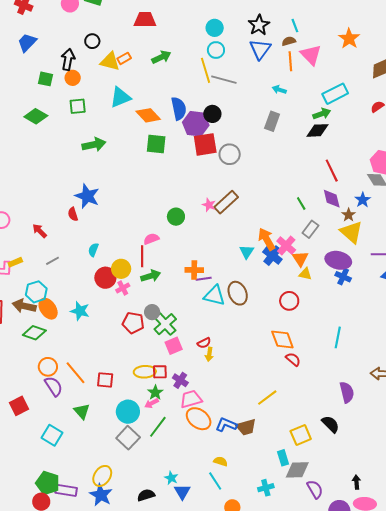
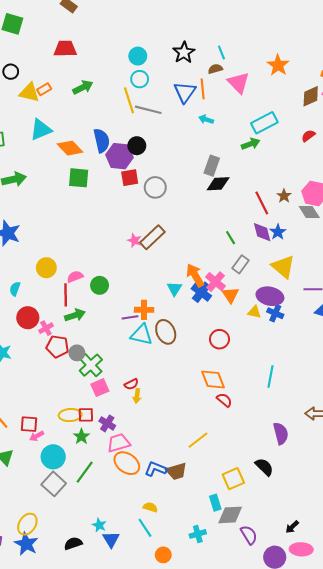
blue triangle: (260, 49) -> (185, 92), moved
orange line: (290, 61) -> (203, 89), moved
gray rectangle: (272, 121) -> (212, 166), moved
black diamond: (317, 130) -> (218, 184), moved
red square: (205, 144) -> (130, 178), size x0.7
blue star: (363, 200) -> (278, 232), moved
brown star: (349, 215) -> (284, 196), moved
green circle: (176, 217) -> (100, 285), moved
yellow circle: (121, 269) -> (46, 268), moved
orange cross: (194, 270) -> (144, 310), moved
yellow triangle: (305, 274) -> (254, 312), moved
red pentagon: (133, 323) -> (57, 347), moved
pink arrow: (152, 403) -> (37, 436), moved
black arrow: (356, 482) -> (292, 527), turned -128

